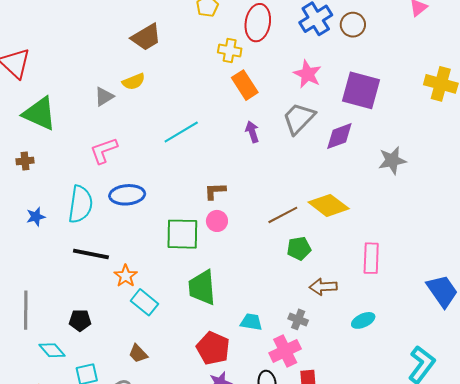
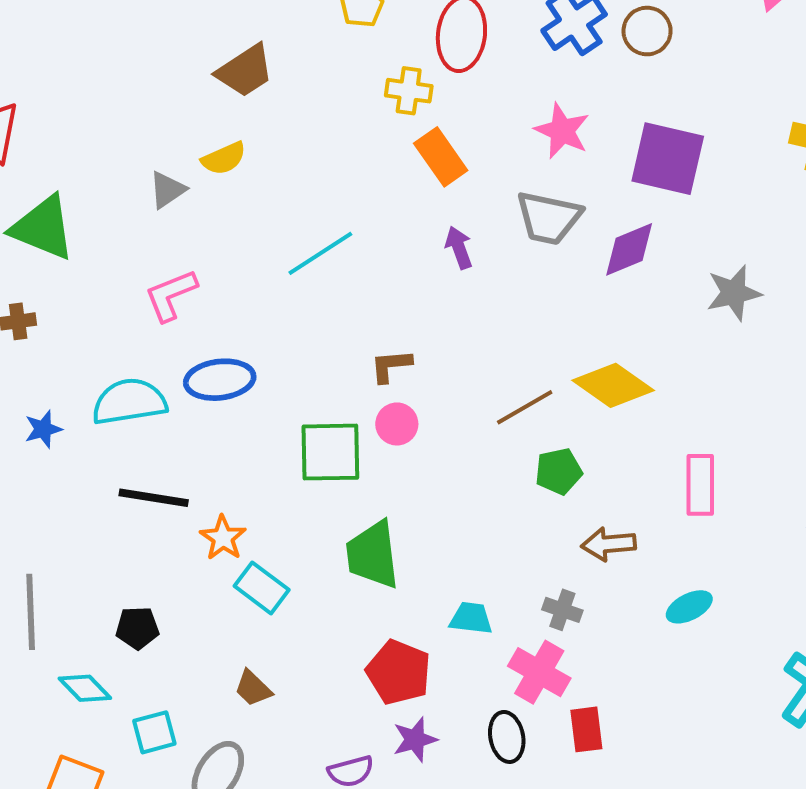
gray trapezoid: (299, 118) -> (549, 218), turned -120
cyan semicircle: (80, 204) -> (129, 402), turned -105
pink cross: (285, 351) -> (539, 672), turned -32

